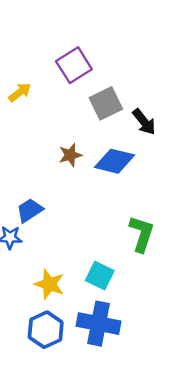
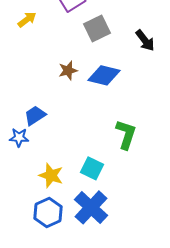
black arrow: (144, 122) -> (145, 40), moved
blue cross: (99, 324) -> (91, 207), turned 32

